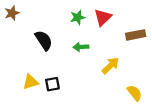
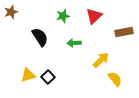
green star: (78, 17) -> (63, 16), moved
black square: (52, 84) -> (48, 77), turned -32
yellow semicircle: (135, 93) -> (115, 79), moved

